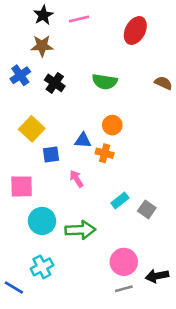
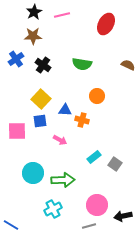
orange circle: (112, 125) -> (97, 96), moved
yellow square: (32, 129) -> (41, 99), moved
pink arrow: (76, 179) -> (60, 140), turned 152
pink square: (22, 186) -> (17, 131), moved
cyan cross: (42, 267) -> (53, 209), moved
gray line: (124, 289) -> (89, 226), moved

